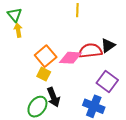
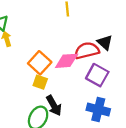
black triangle: (108, 45) -> (105, 42), turned -35
purple square: (107, 82) -> (97, 75), moved

